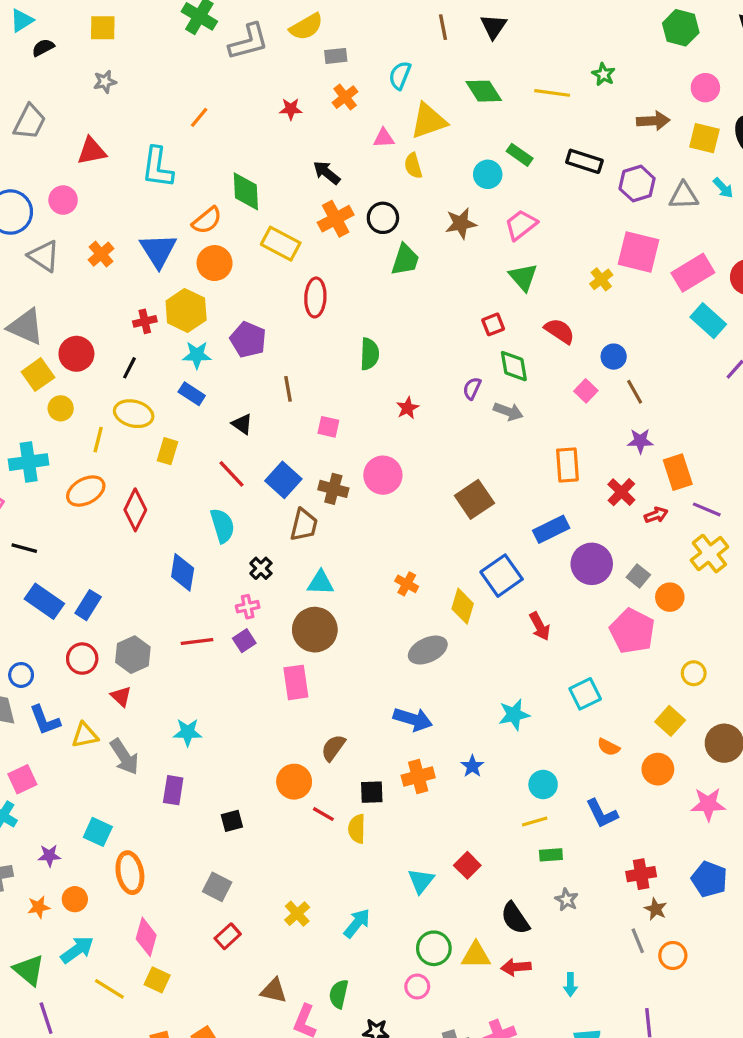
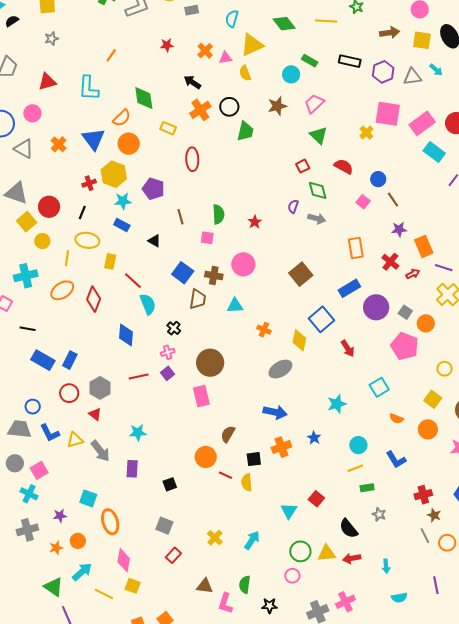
orange cross: (345, 97) -> (205, 51), moved
yellow rectangle: (281, 244) -> (168, 128), size x0.7
green semicircle: (370, 354) -> (218, 214), moved
red line: (232, 474) -> (133, 281), moved
cyan triangle: (320, 583) -> (235, 306), moved

